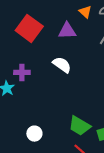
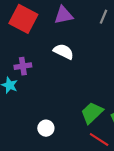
green trapezoid: (80, 126) -> (92, 113), turned 115

